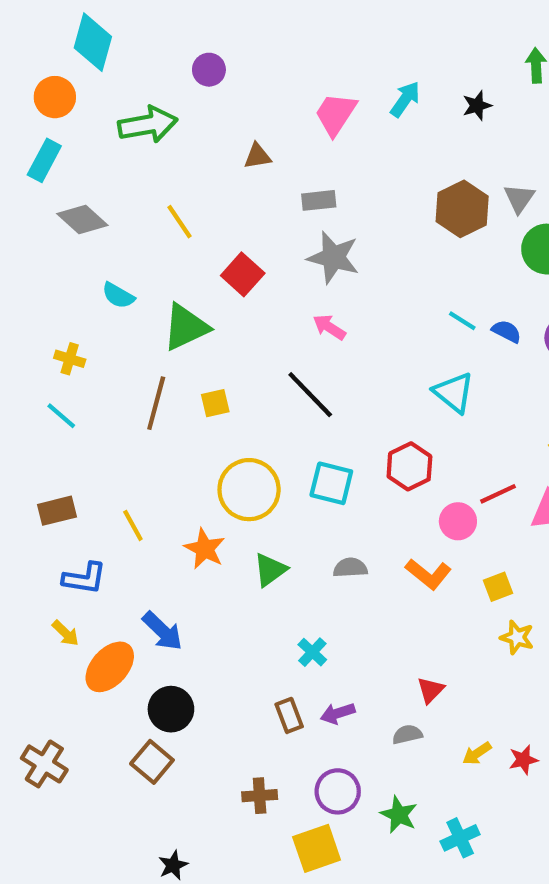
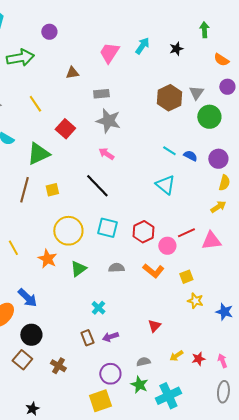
red hexagon: (409, 466) -> (143, 232), moved
gray semicircle: (407, 734) -> (143, 362), moved
brown cross: (260, 796) -> (58, 366), moved, turned 35
cyan cross: (460, 838) -> (168, 396), size x1.4

